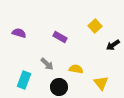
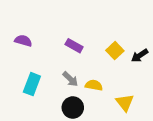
yellow square: (95, 26) -> (115, 51), moved
gray arrow: (47, 64) -> (70, 79), moved
cyan rectangle: (24, 80) -> (32, 84), moved

